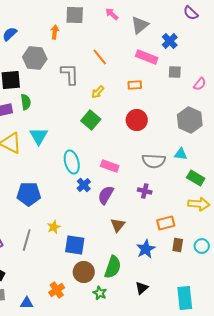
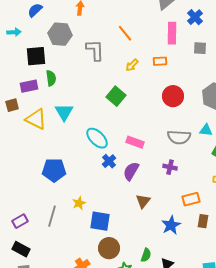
pink rectangle: (147, 57) -> (172, 33), turned 70
yellow arrow: (98, 92) -> (132, 65), moved
red circle: (137, 120) -> (173, 96), moved
cyan ellipse: (72, 162) -> (97, 138), turned -30
green semicircle: (113, 267) -> (146, 255), moved, size x0.6

